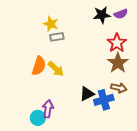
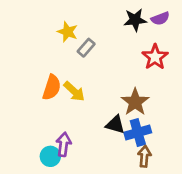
gray rectangle: (57, 37) -> (86, 48), moved, turned -40
brown star: (118, 63) -> (135, 102), moved
brown arrow: (119, 88) -> (144, 156), moved, turned -98
black triangle: (87, 94) -> (115, 125), turned 42

